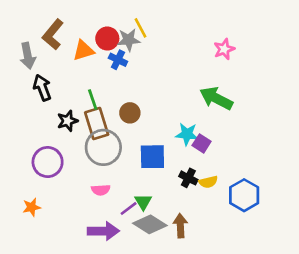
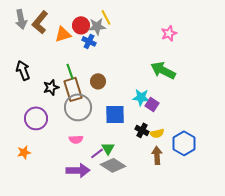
gray arrow: (28, 56) -> (21, 19), moved
black arrow: (42, 88) -> (23, 70), moved
brown arrow: (180, 226) -> (157, 155), moved

